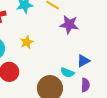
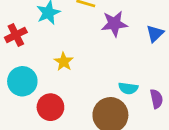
blue triangle: (83, 61) -> (155, 33), moved

